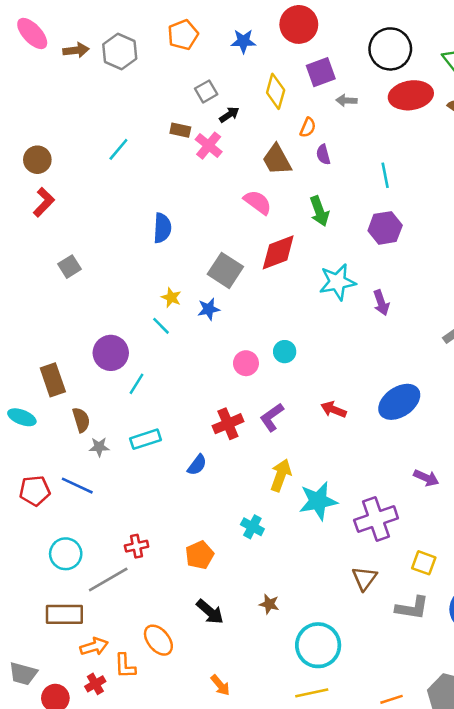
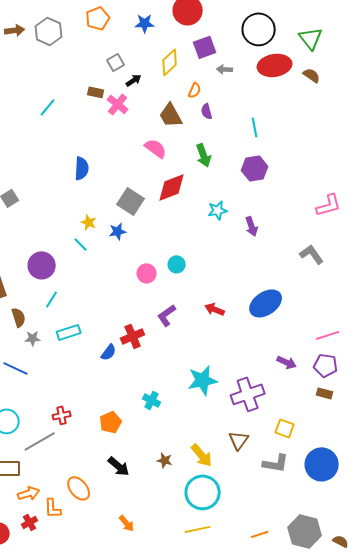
yellow diamond: (276, 91) -> (170, 62), turned 32
cyan star: (337, 282) -> (218, 210), size x0.7
cyan line: (137, 384) -> (52, 299), moved
red cross: (228, 424) -> (133, 336), moved
yellow arrow: (281, 475) -> (202, 455), moved, turned 120

